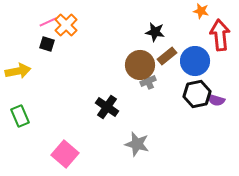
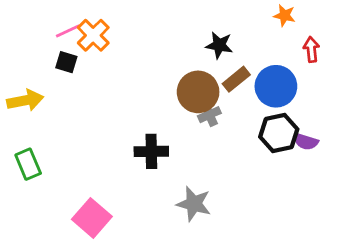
red arrow: (220, 35) -> (311, 49), size x0.6
black cross: (107, 107) -> (151, 151), turned -35

